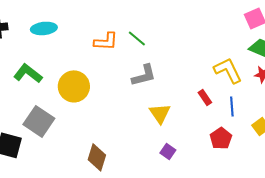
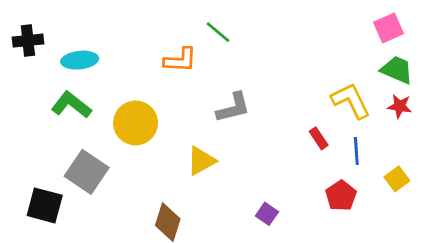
cyan ellipse: (44, 28) -> (80, 60), moved
green line: (137, 38) -> (218, 32), moved
yellow triangle: (160, 113) -> (201, 161), moved, turned 35

